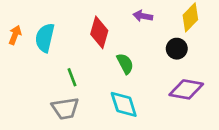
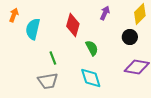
purple arrow: (143, 16) -> (105, 13), turned 104
orange arrow: (15, 35) -> (14, 15), moved

